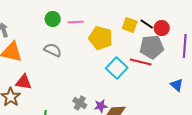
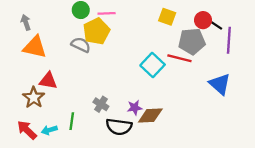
black line: (147, 24) -> (215, 25), moved
yellow pentagon: (101, 38) -> (96, 31), moved, turned 30
blue triangle: (177, 85) -> (220, 84), size x1.5
gray cross: (80, 103) -> (101, 104), moved

